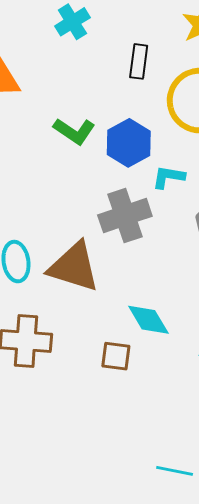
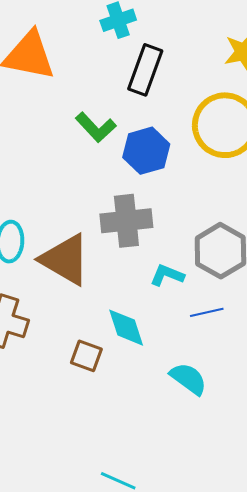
black rectangle: (139, 61) -> (145, 70), moved, size x1.4
cyan L-shape: (168, 177) -> (167, 275), moved

